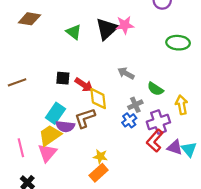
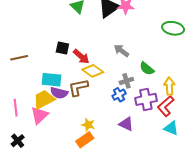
brown line: (17, 82) -> (19, 58), moved
yellow diamond: (98, 99) -> (93, 71), turned -55
cyan rectangle: (55, 113) -> (51, 80), turned 54
red L-shape: (155, 141) -> (166, 106), moved
purple triangle: (175, 147) -> (126, 124), moved
cyan triangle: (189, 149) -> (171, 128), turned -35

